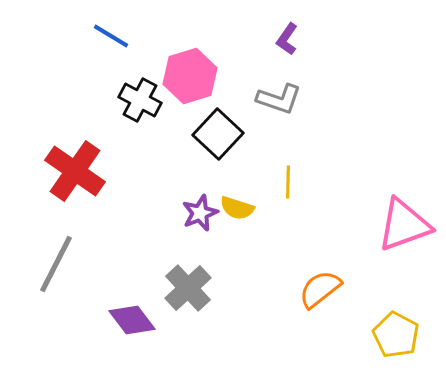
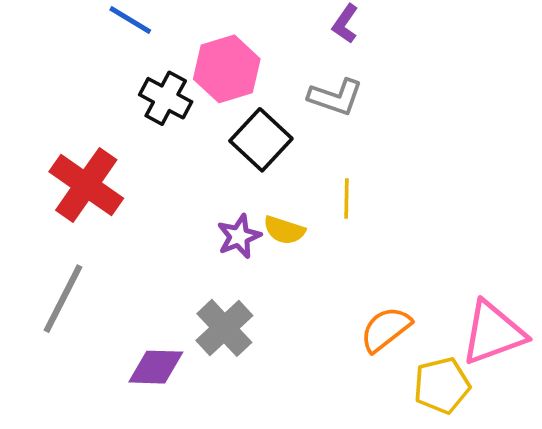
pink triangle: (404, 225) -> (493, 333), moved
purple diamond: (132, 320) -> (156, 367), turned -51
yellow pentagon: (396, 335) -> (442, 385), moved, turned 30

